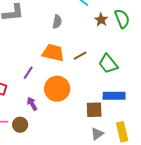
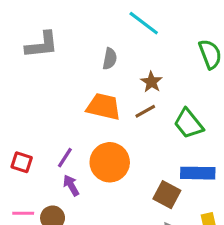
brown star: (101, 20) -> (151, 82), moved
purple line: (28, 73) -> (65, 158), moved
brown square: (94, 110) -> (167, 195), turned 30

